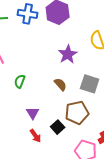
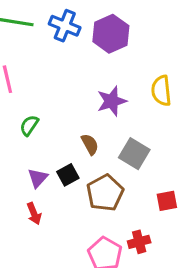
brown pentagon: (77, 113) -> (105, 193), turned -30
black square: (58, 127) -> (68, 175), moved

